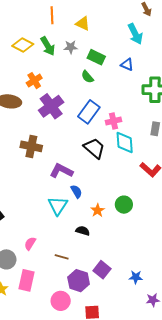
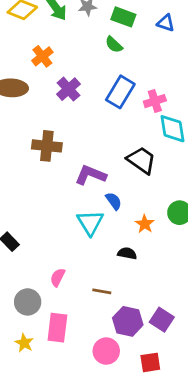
purple cross: (51, 106) -> (68, 89), size x0.7
black trapezoid: (94, 148) -> (141, 160), moved
purple square: (102, 270) -> (162, 320), moved

